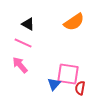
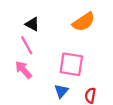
pink line: (23, 43) -> (27, 45), turned 36
pink square: (68, 74) -> (71, 64), moved

